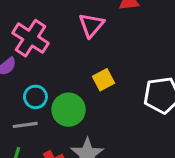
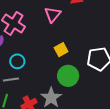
green circle: (69, 110) -> (68, 76), moved

